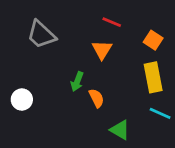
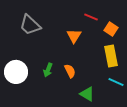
red line: (112, 22) -> (91, 17), moved
green arrow: (77, 82) -> (48, 70), moved
white circle: (22, 100) -> (16, 72), size x1.5

